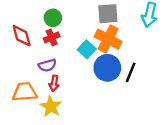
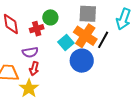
green circle: (53, 18) -> (50, 17), moved
black line: (131, 72) -> (103, 40), moved

